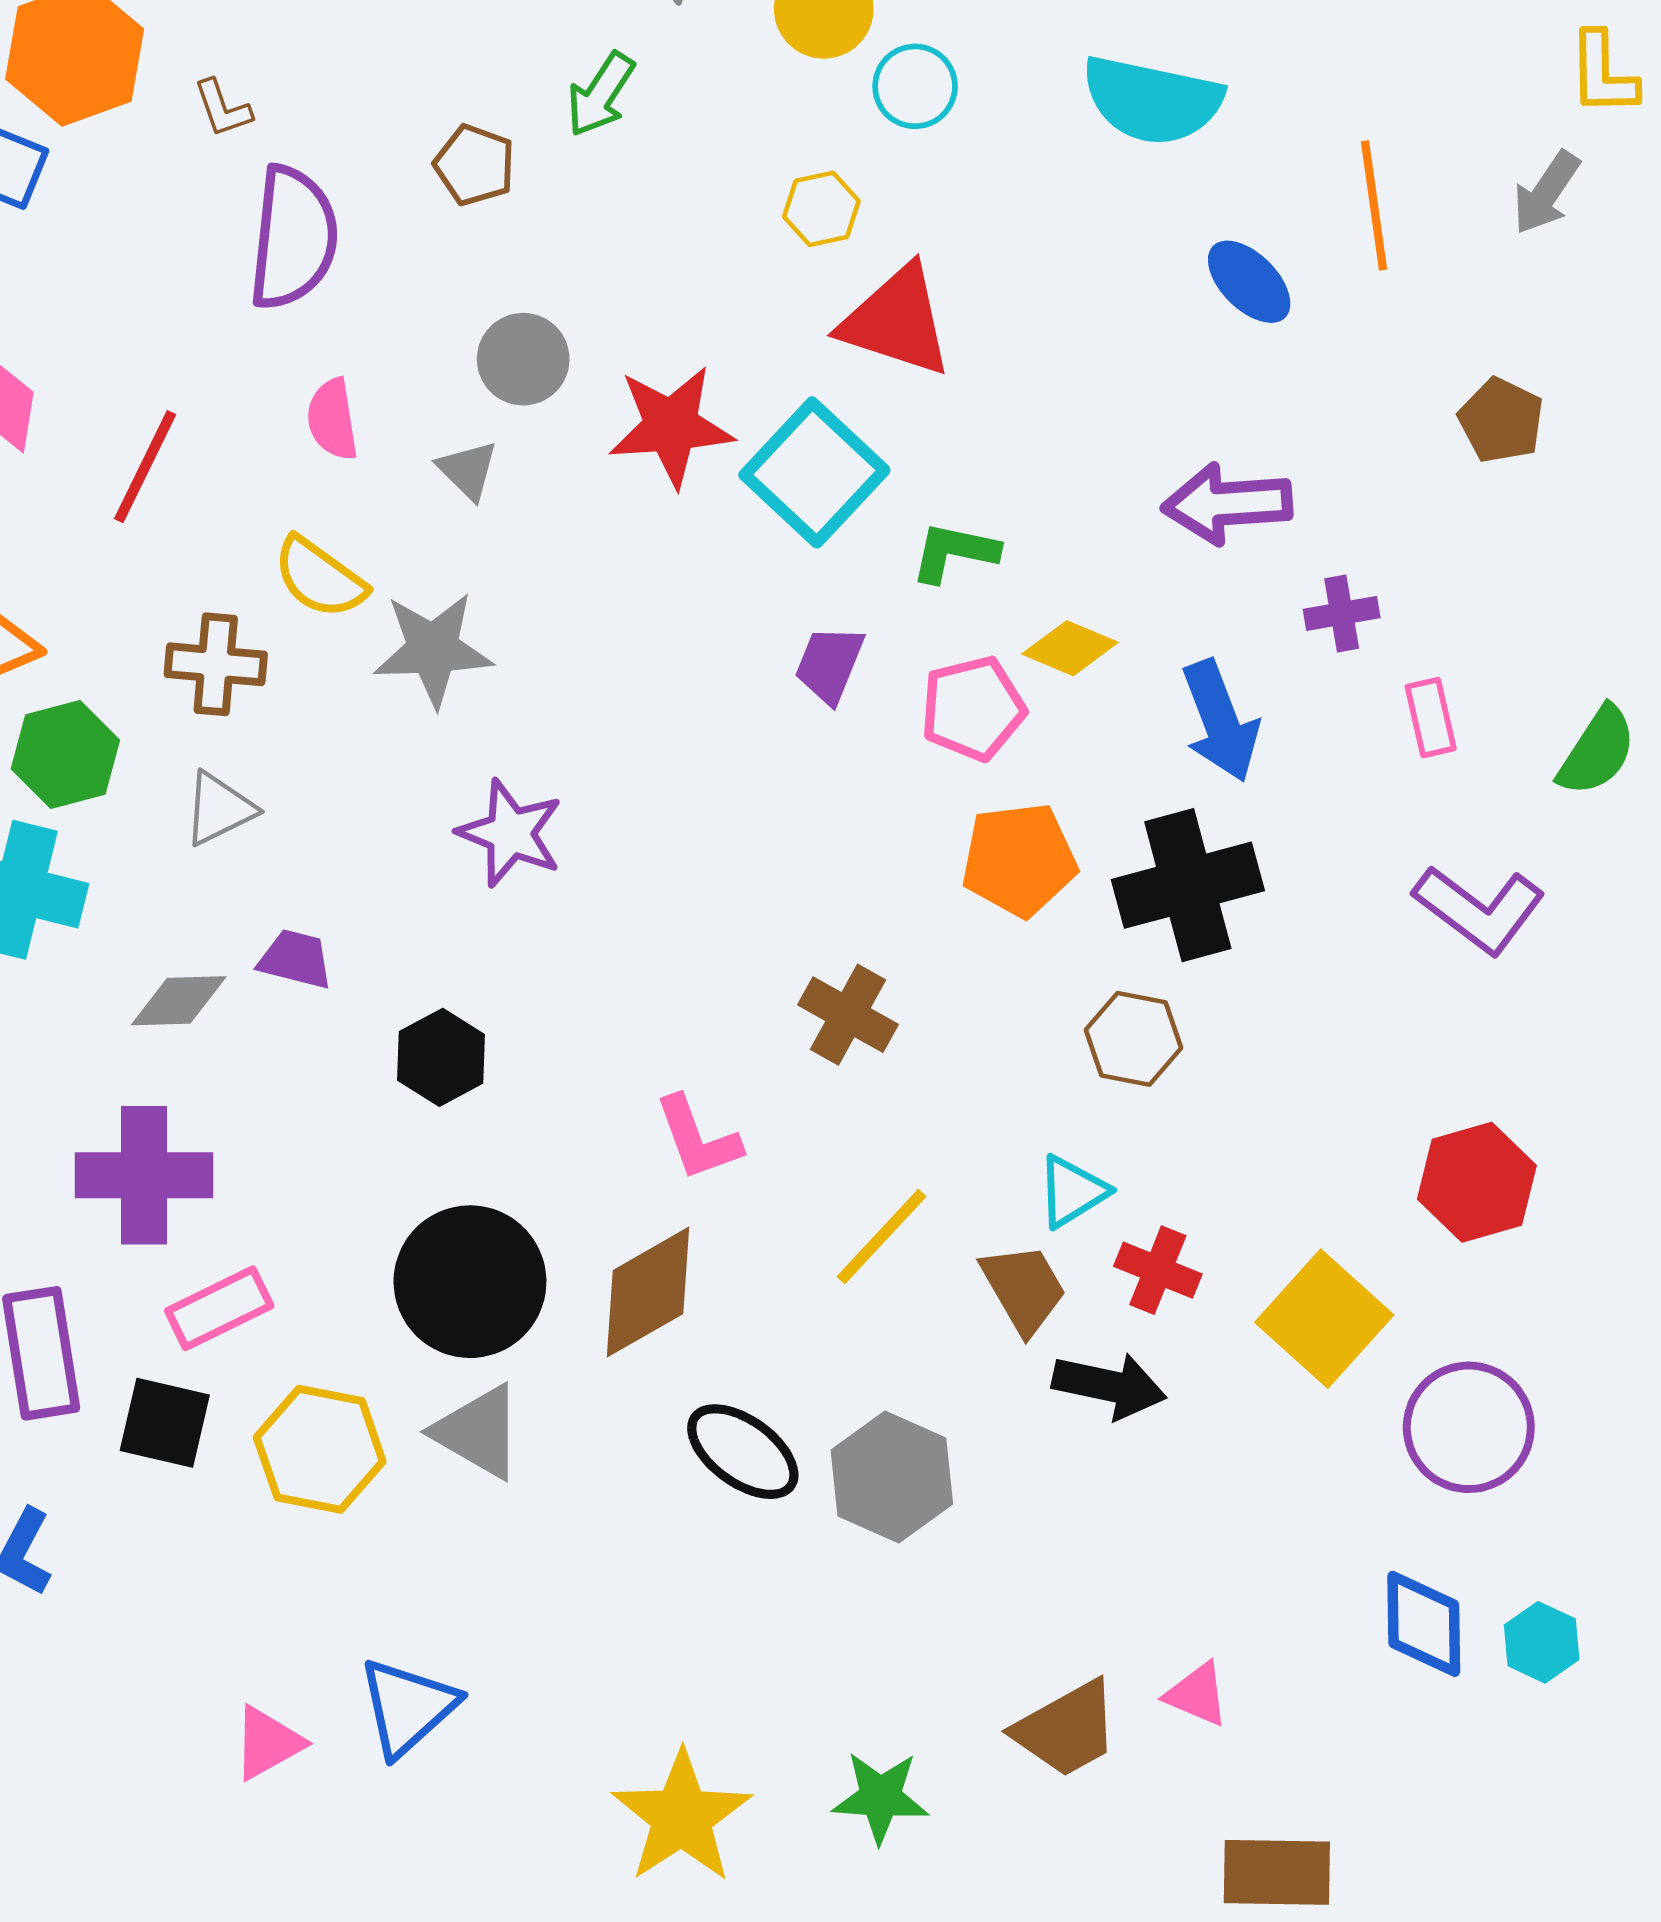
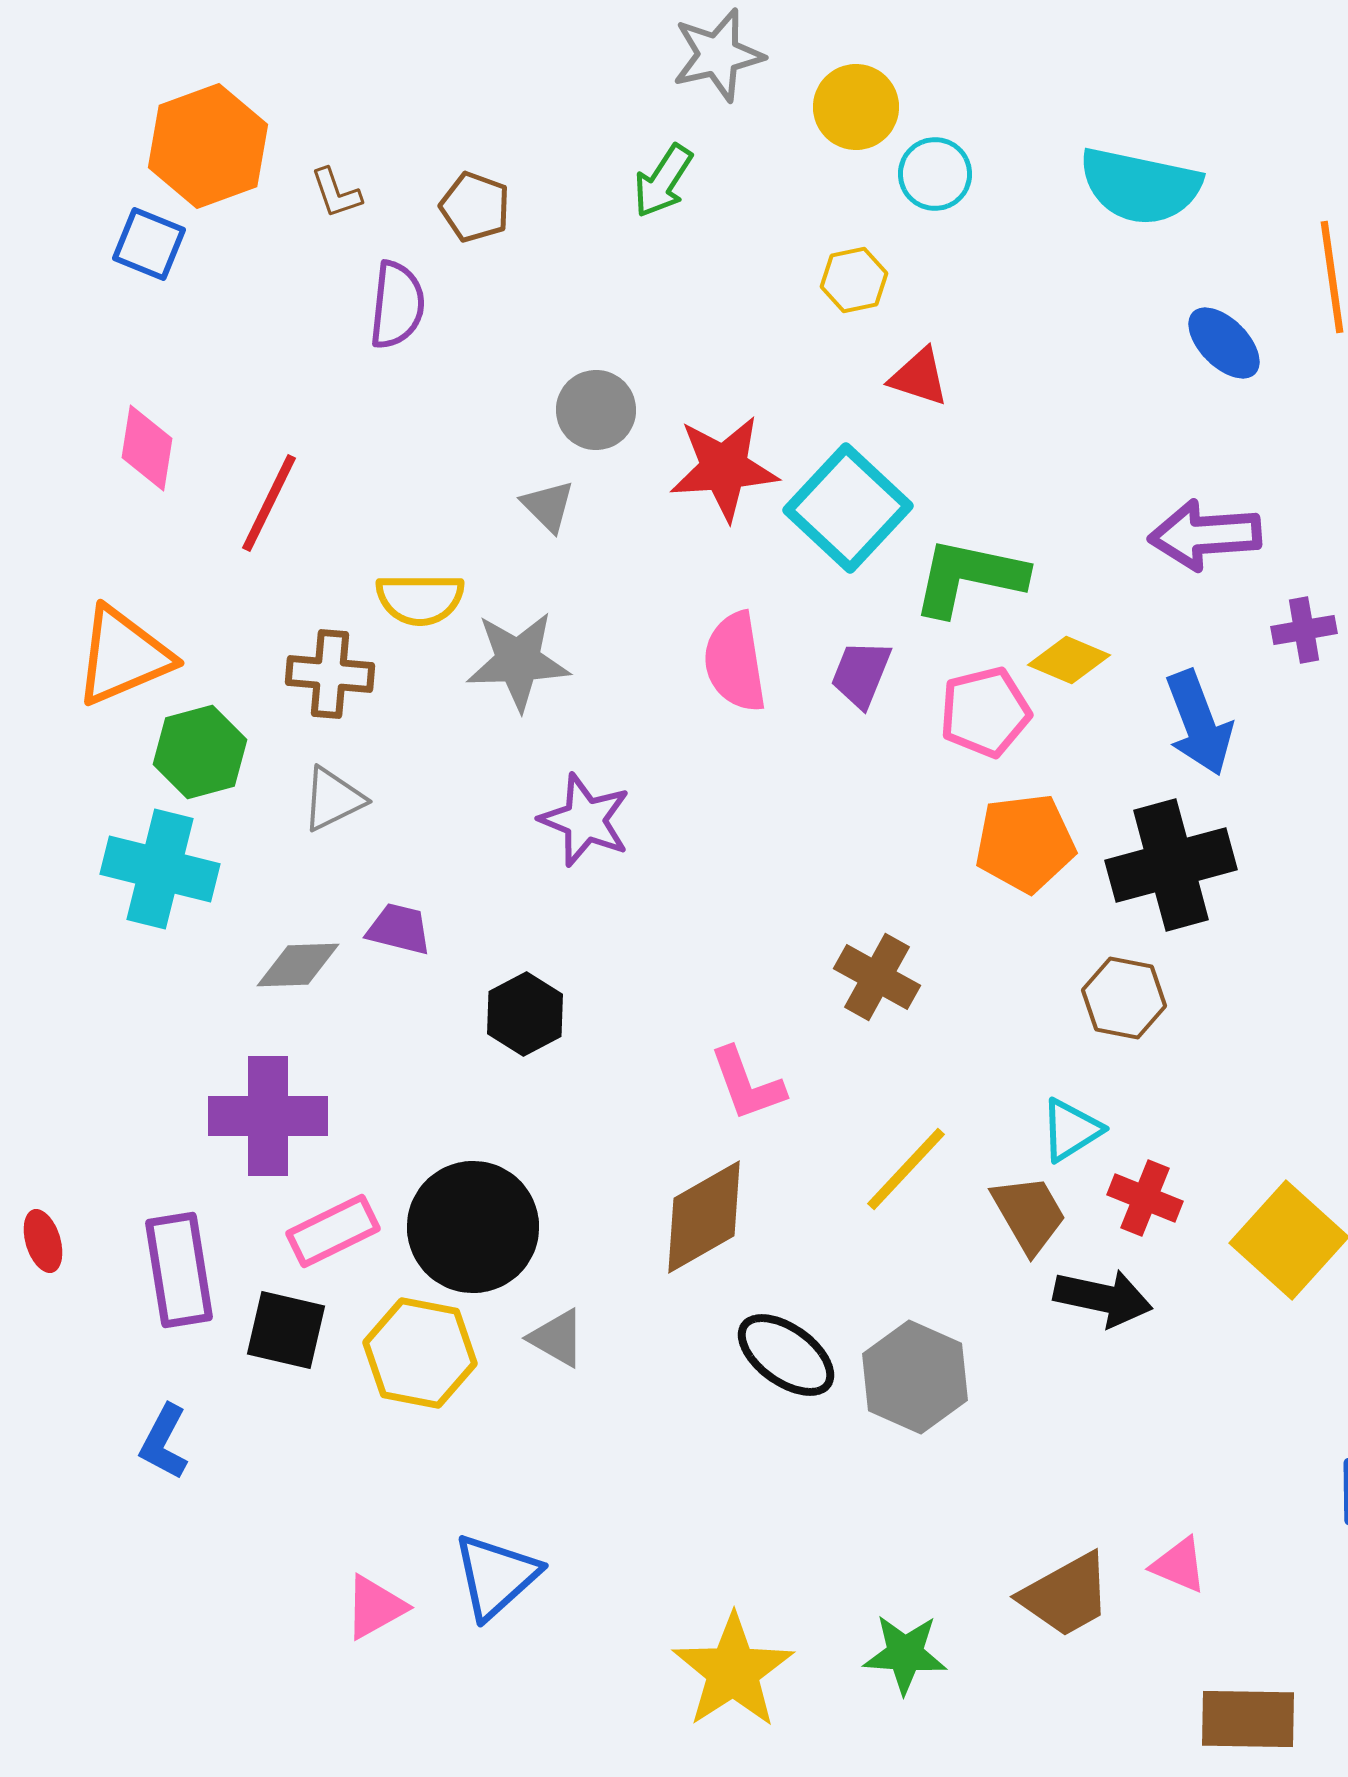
brown pentagon: (475, 165) -> (475, 207), moved
purple semicircle: (293, 238) -> (397, 305), size x0.7
red triangle: (897, 321) -> (919, 377), size x0.6
pink semicircle: (332, 419) -> (735, 662), moved, size x1.4
green L-shape: (954, 552) -> (969, 577), size x1.5
yellow semicircle: (320, 578) -> (420, 599), turned -36
black circle: (470, 1282) -> (473, 1227), moved
gray triangle: (478, 1432) -> (557, 1338), size x0.7

